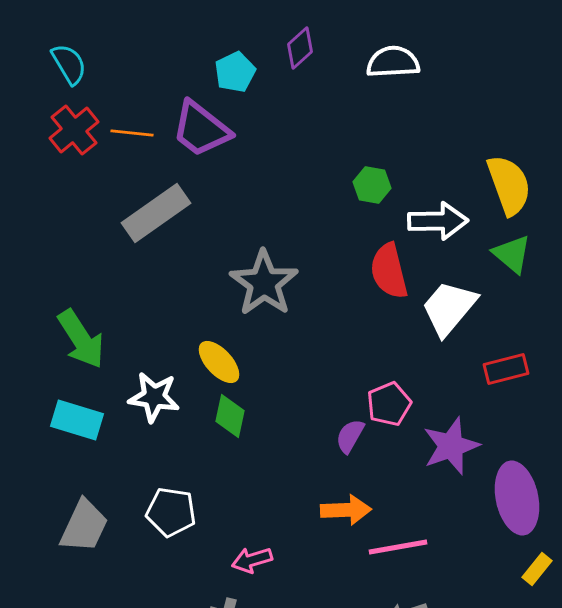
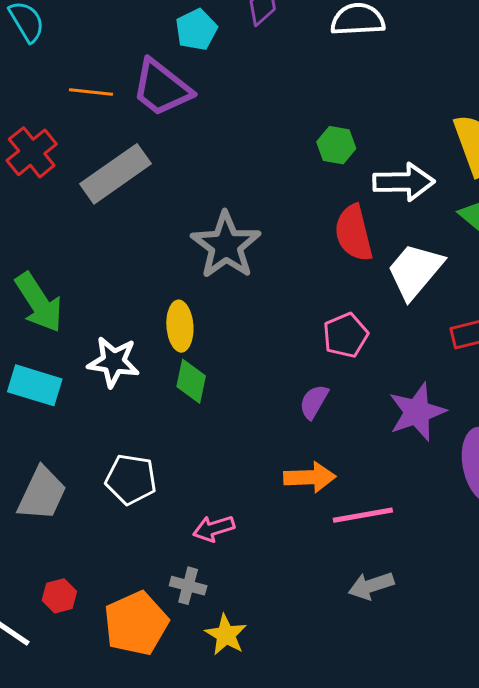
red cross: (74, 130) -> (32, 152), moved
yellow ellipse: (219, 362) -> (180, 326), turned 39
pink pentagon: (389, 404) -> (346, 335), moved

